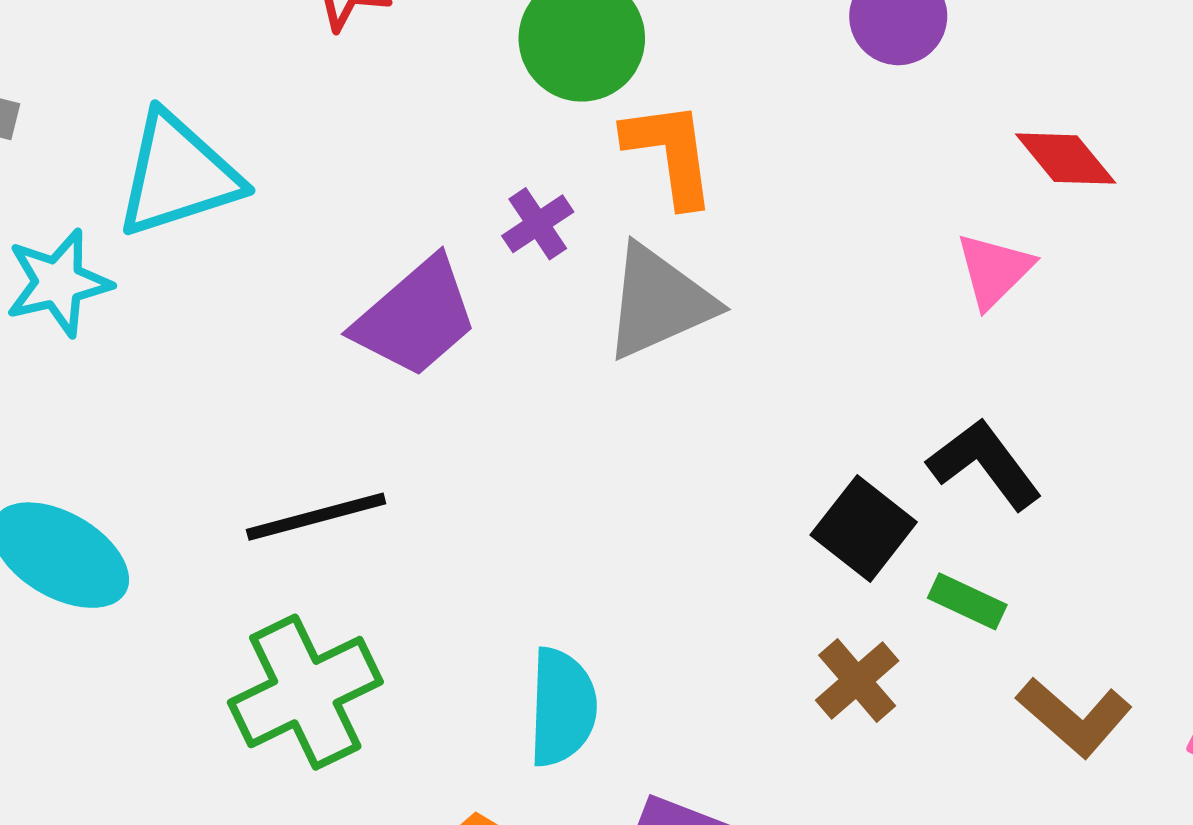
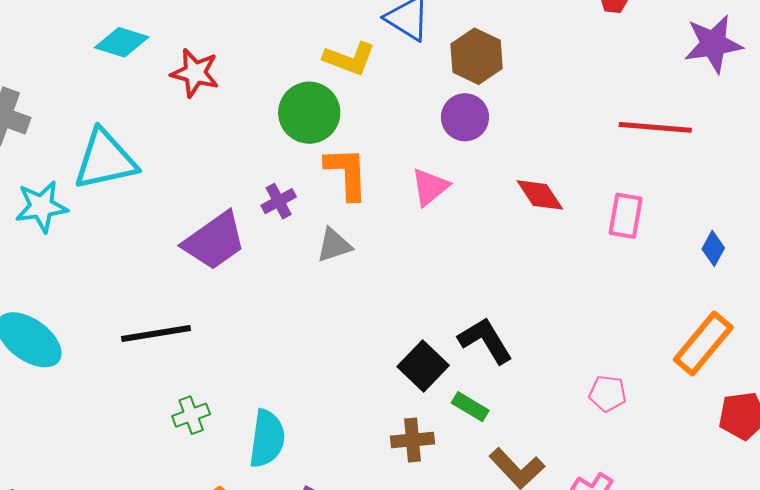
pink triangle: (994, 270) -> (430, 187), moved
gray triangle: (659, 302) -> (334, 245), size x0.6
brown cross: (857, 681) -> (412, 440), turned 30
green cross: (305, 692) -> (191, 415), moved, size x0.5

